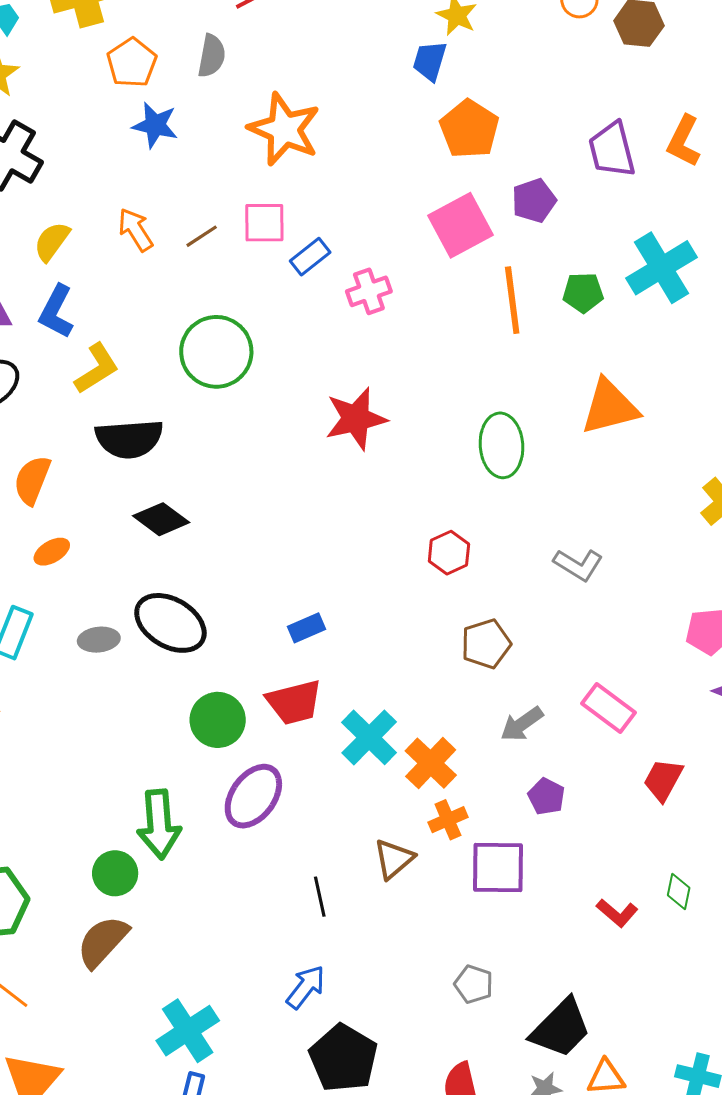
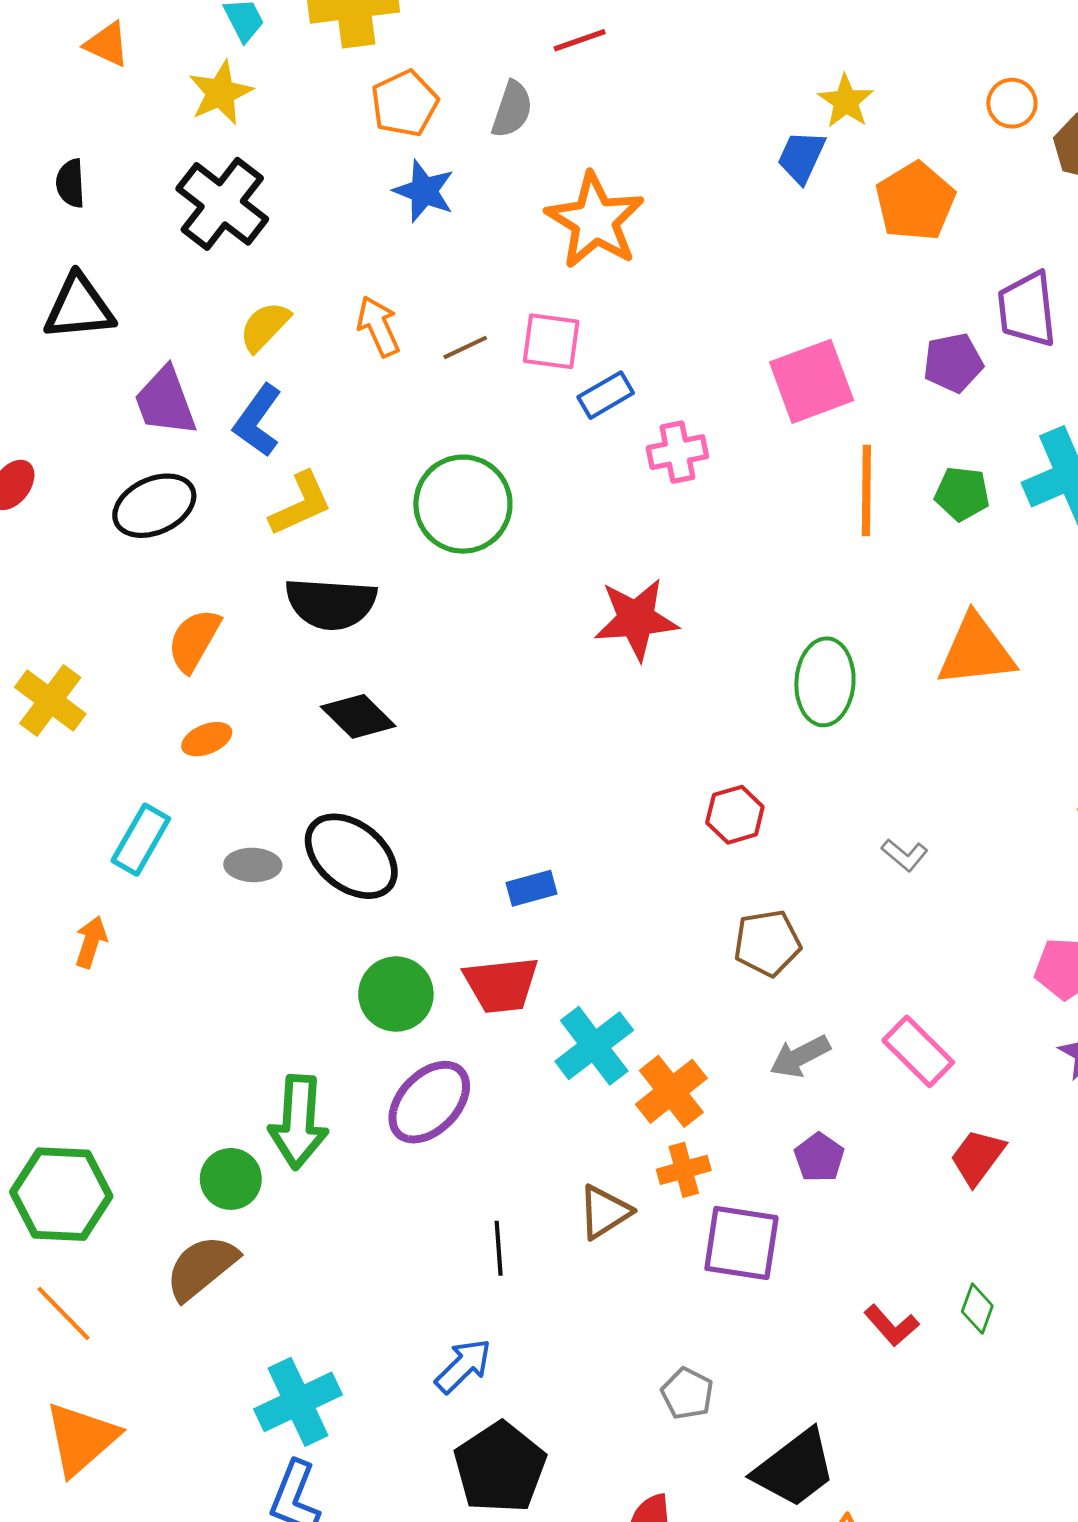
orange pentagon: (469, 129) -> (915, 201), moved
purple pentagon: (534, 201) -> (953, 363), moved
gray L-shape: (578, 565) -> (905, 855), size x0.7

